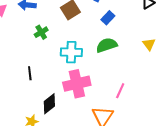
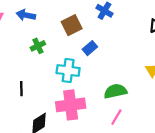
blue rectangle: (108, 18) -> (90, 48), moved
green semicircle: (107, 45) -> (115, 91), moved

